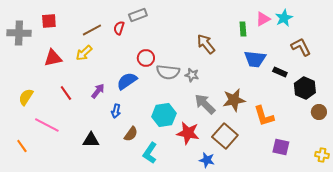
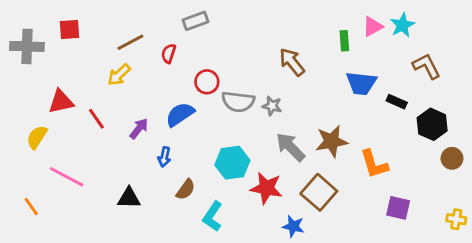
red semicircle: (119, 28) -> (169, 53), moved
red triangle: (53, 58) -> (61, 102), moved
red line: (66, 93) -> (96, 119), moved

